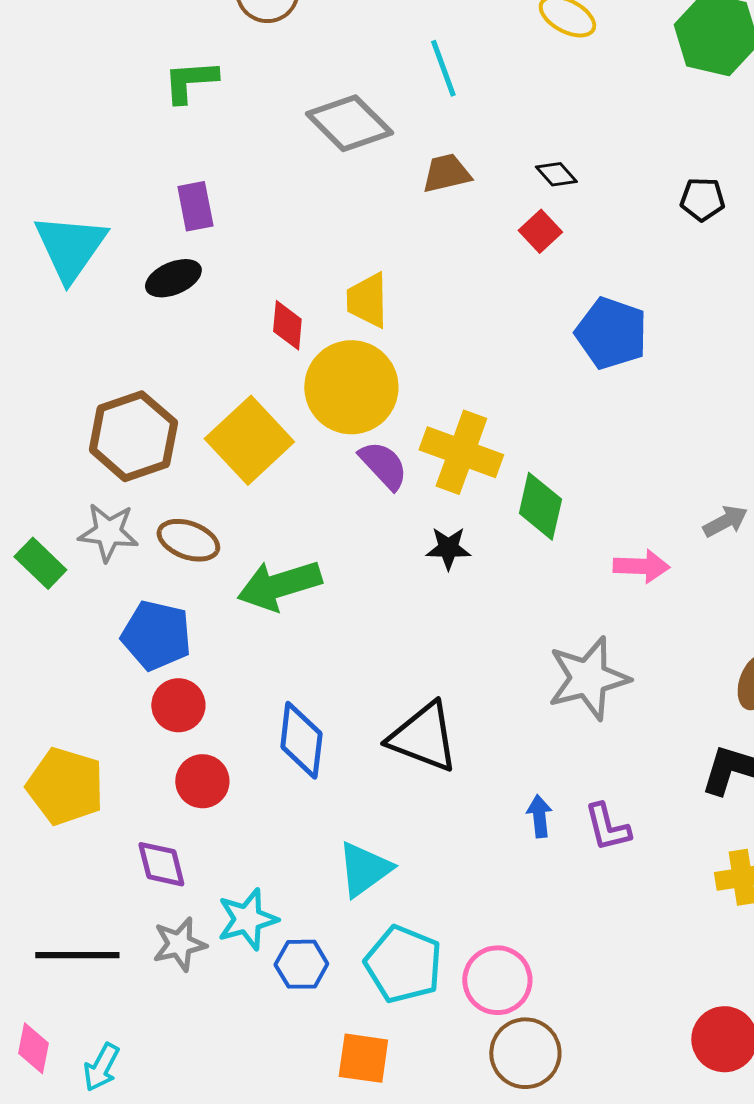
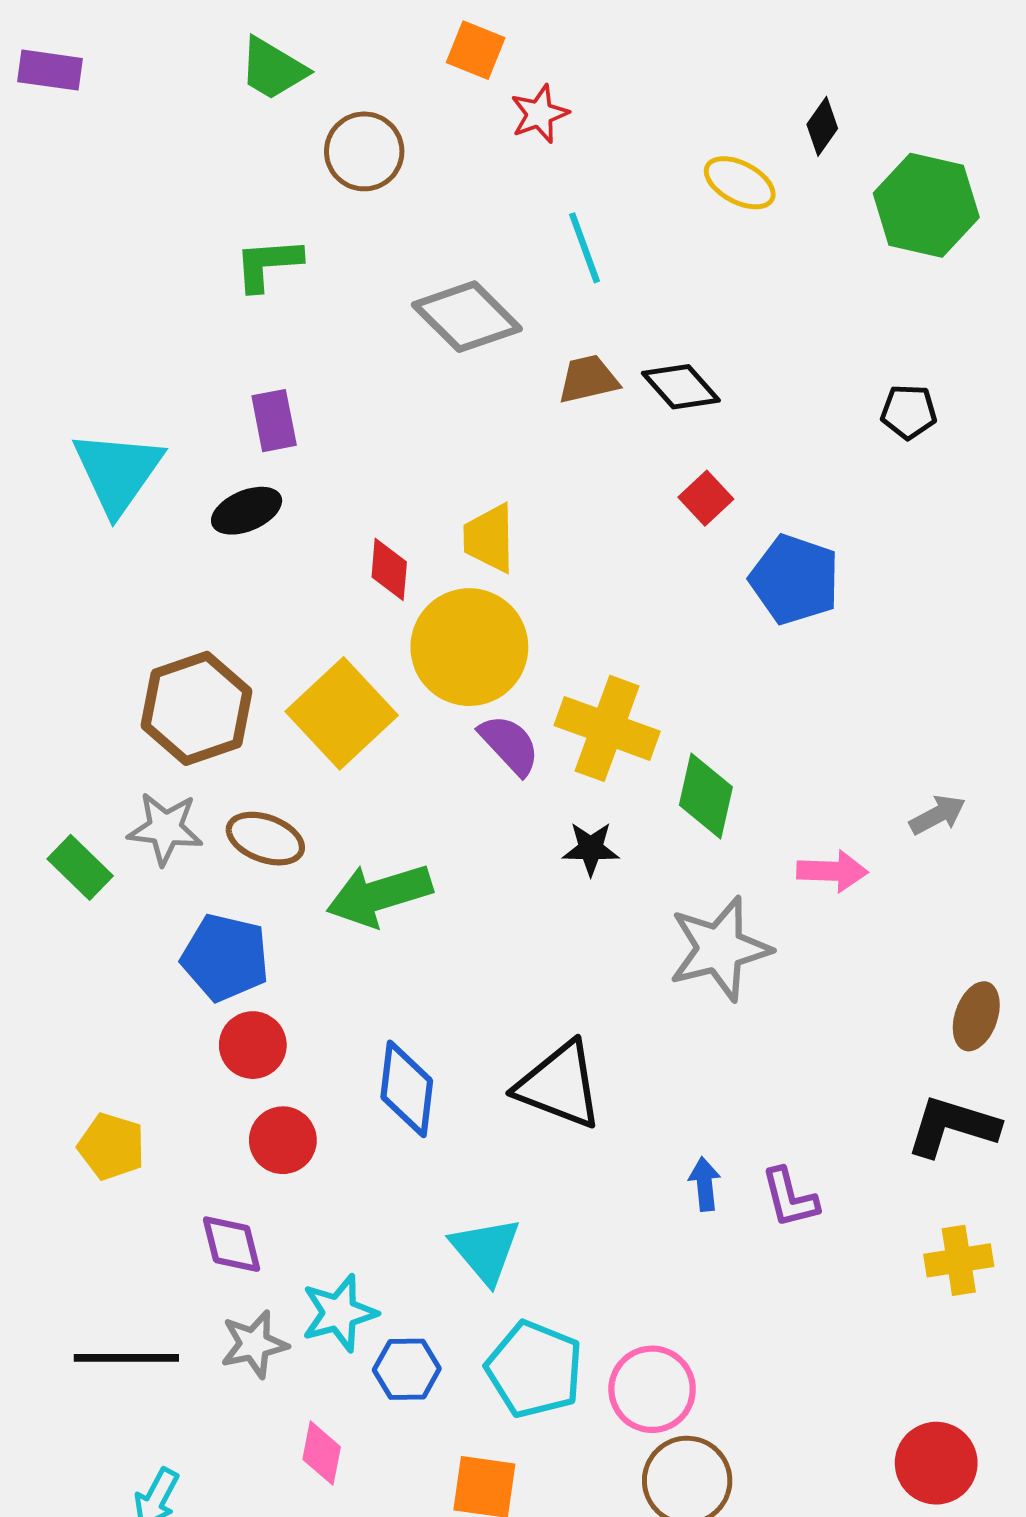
black diamond: (556, 174) -> (681, 387), moved, size x1.5
red square: (540, 231) -> (706, 498), moved
gray star: (588, 678) -> (720, 949), moved
yellow pentagon: (65, 786) -> (111, 1146), size x0.7
cyan triangle: (364, 869) -> (486, 1250), turned -34
pink diamond: (33, 1048) -> (322, 1453), moved

